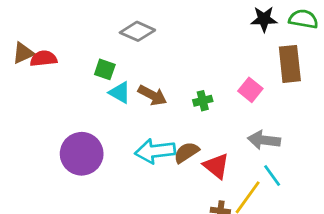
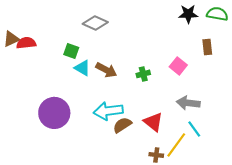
brown rectangle: (290, 64) -> (207, 47), size x0.6
brown semicircle: (186, 152) -> (122, 125), moved

